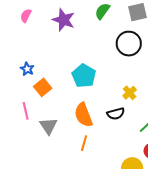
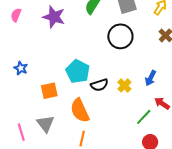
orange square: (43, 87) -> (49, 91), moved, turned 30
pink line: (26, 111) -> (21, 132), moved
black semicircle: (116, 114) -> (99, 85), moved

